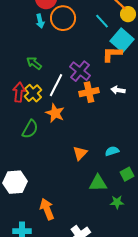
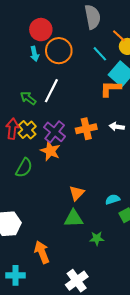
purple cross: (80, 71) -> (55, 132), moved
white line: (56, 85) -> (51, 91), moved
cyan semicircle: (112, 151) -> (113, 199), moved
green triangle: (98, 183) -> (74, 218), moved
green star: (117, 202) -> (97, 238), moved

